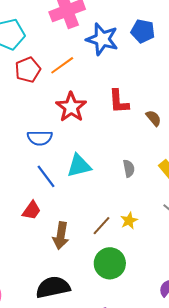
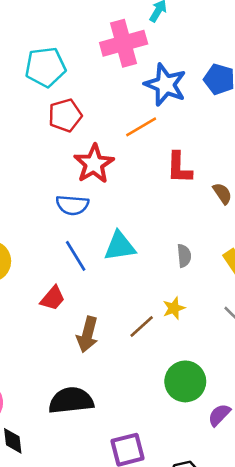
orange line: (62, 65) -> (141, 127), moved
red star: (71, 107) -> (94, 164), moved
yellow star: (129, 221) -> (174, 308), moved
green circle: (110, 263) -> (185, 381), moved

